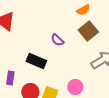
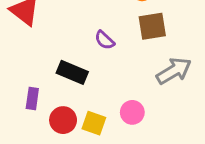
brown square: (88, 31) -> (152, 26), turned 30

